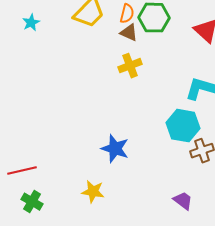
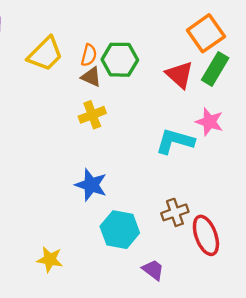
cyan hexagon: (183, 126) -> (120, 230), moved
blue star: (115, 149) -> (91, 185), moved

